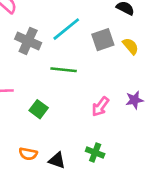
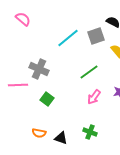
gray square: (103, 40) -> (96, 36), moved
gray cross: (28, 41) -> (39, 69), moved
green line: (64, 70) -> (89, 72), moved, turned -42

